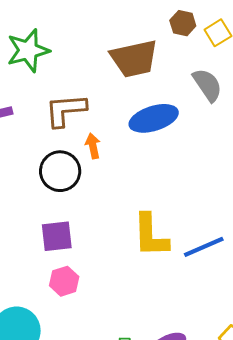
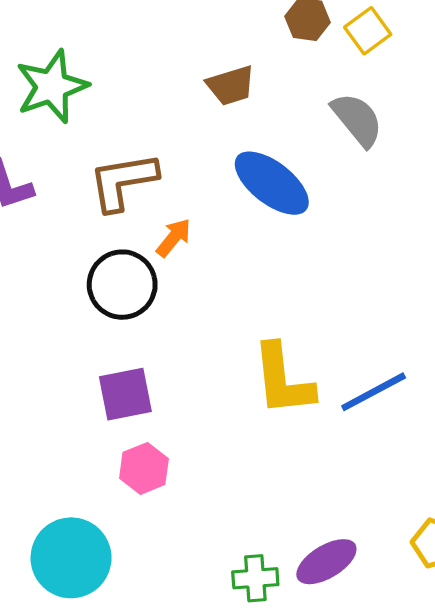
brown trapezoid: (134, 59) -> (231, 85), size x0.6
blue ellipse: (154, 118) -> (272, 183), turned 60
orange arrow: (93, 146) -> (174, 238), turned 55

